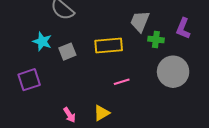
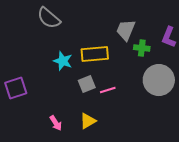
cyan star: (42, 42) -> (63, 61), moved
gray square: (67, 52) -> (87, 84), moved

